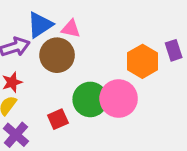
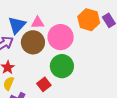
orange hexagon: (143, 61) -> (89, 20), moved
pink circle: (119, 99) -> (61, 37), moved

